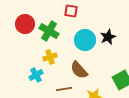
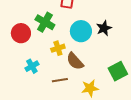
red circle: (25, 24) -> (21, 33), moved
yellow cross: (50, 57) -> (58, 48), moved

